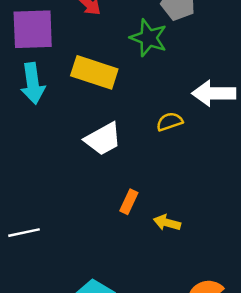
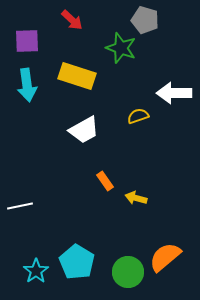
purple square: (33, 29) -> (27, 41), size x0.7
orange rectangle: (129, 202) -> (105, 181), turned -60

